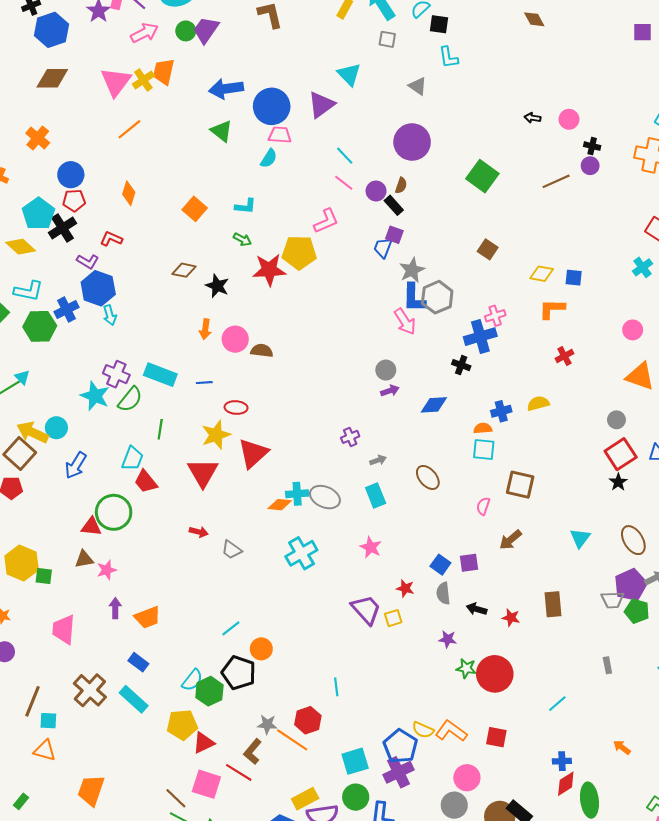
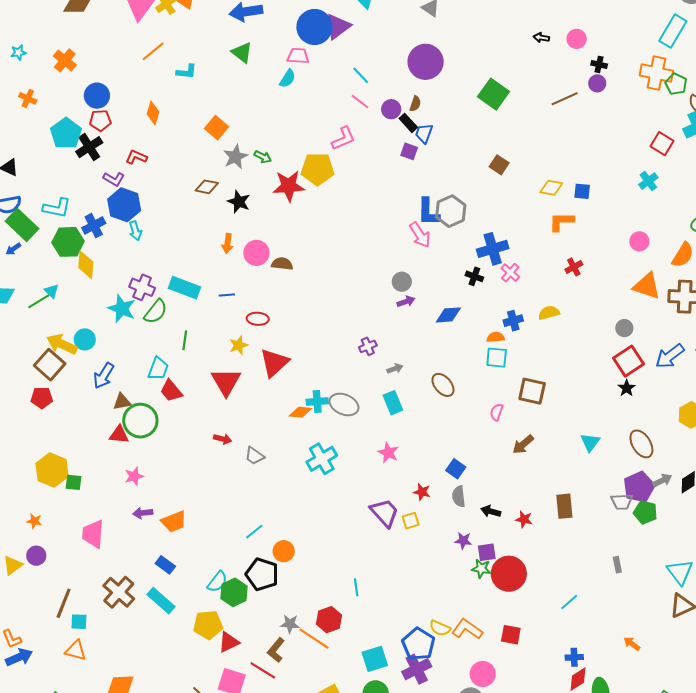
blue circle: (272, 106) -> (314, 27), moved
cyan L-shape: (245, 206) -> (186, 72), moved
yellow diamond: (21, 247) -> (86, 265), moved, turned 52
blue trapezoid: (383, 248) -> (424, 133), moved
gray star: (412, 270) -> (235, 157), moved
pink cross: (495, 316) -> (510, 273), moved, turned -30
yellow star: (216, 435) -> (239, 345), size x0.7
brown triangle: (84, 559) -> (122, 402), moved
purple square: (469, 563) -> (487, 552), moved
purple arrow: (115, 608) -> (143, 513), turned -96

